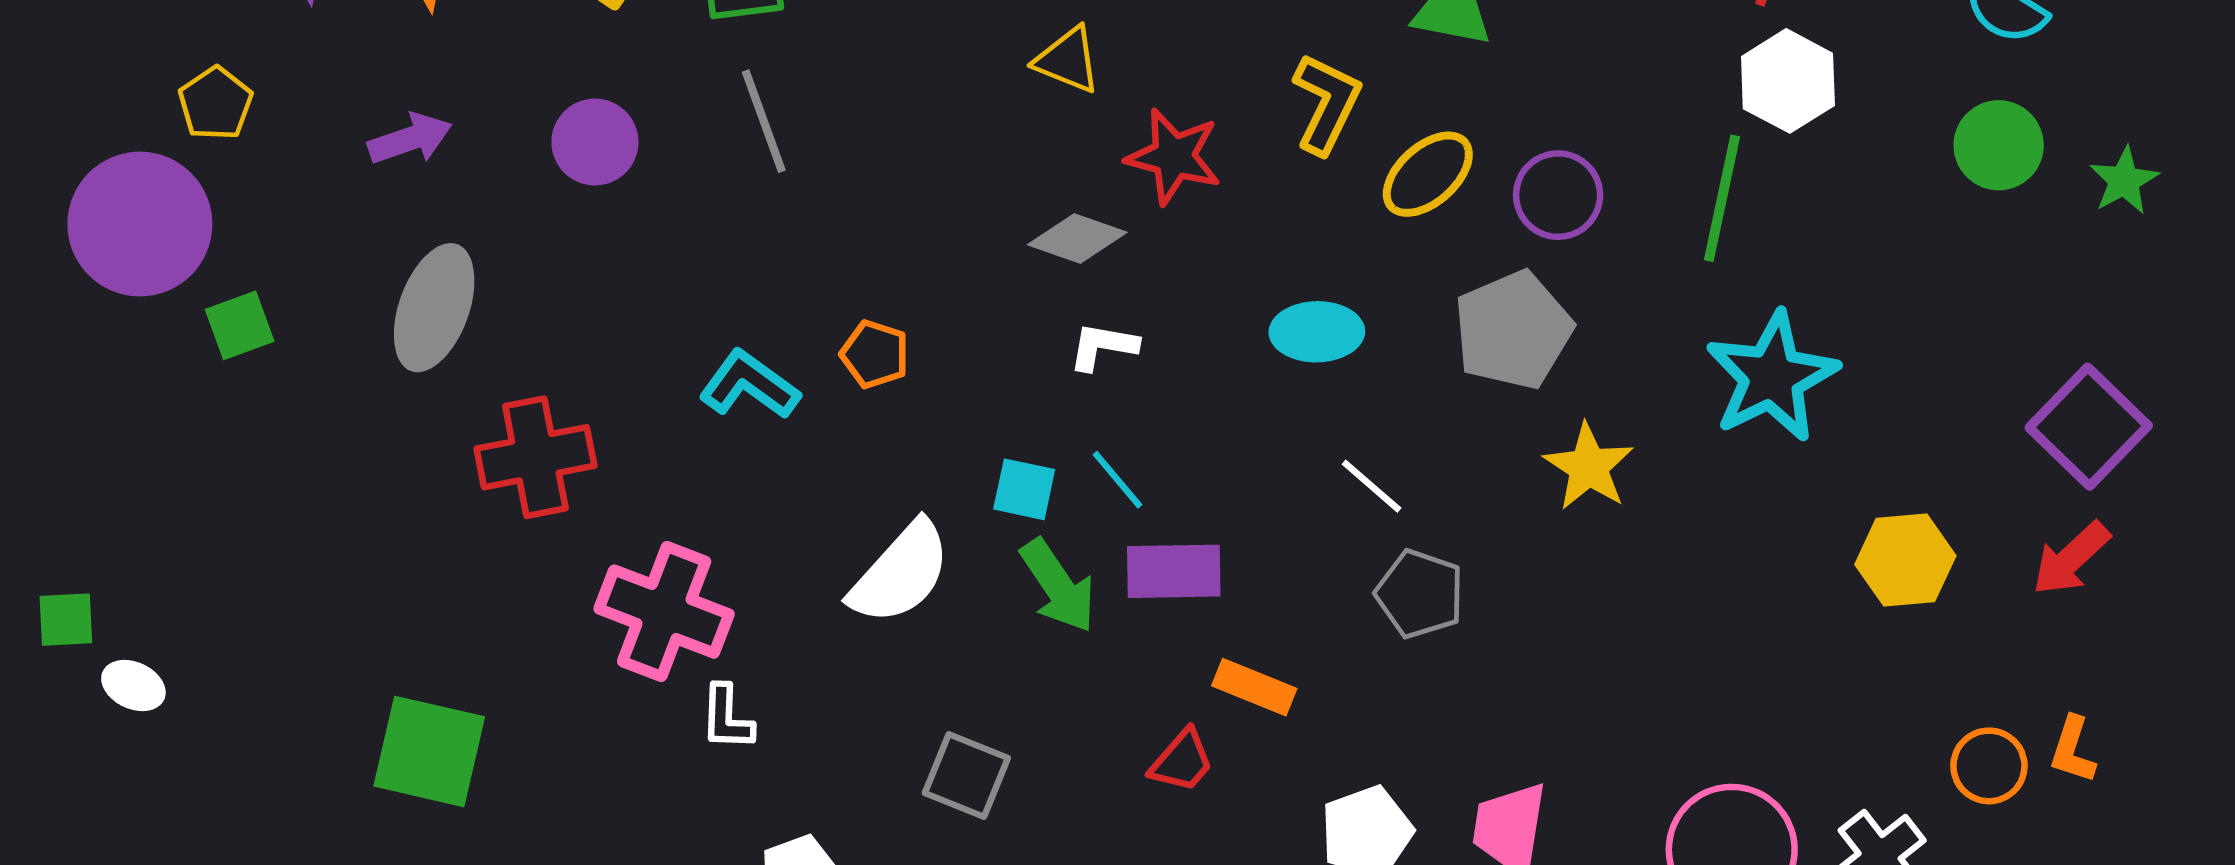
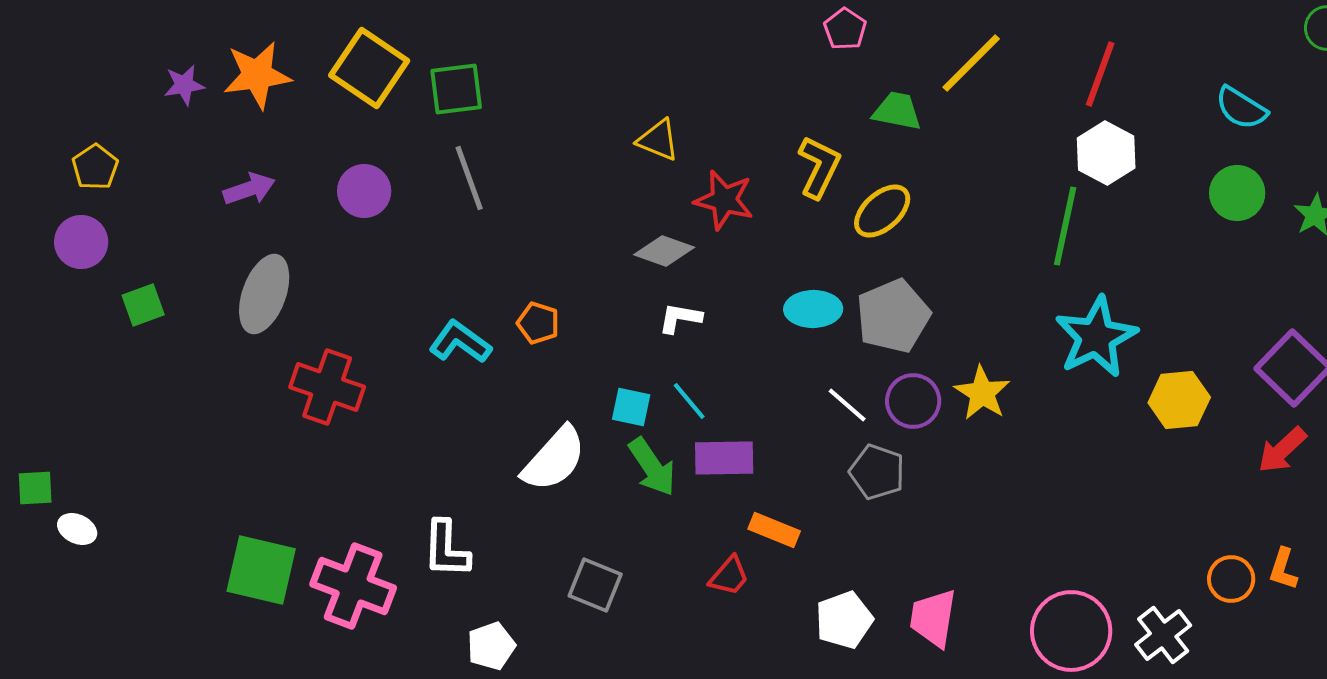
yellow pentagon: (215, 103) -> (95, 167), moved
purple circle: (1558, 195) -> (913, 401), moved
purple circle: (140, 224) -> (81, 242), size x0.6
gray pentagon: (1513, 330) -> (893, 316), moved
red cross: (535, 457) -> (327, 387), turned 30
yellow hexagon: (1905, 560) -> (1179, 400), moved
pink cross: (664, 612) -> (353, 586), moved
white L-shape: (727, 718) -> (446, 549), size x1.4

